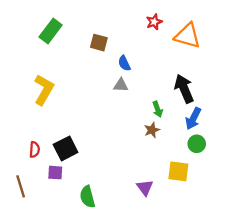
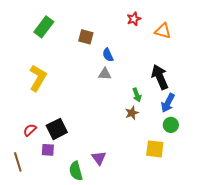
orange triangle: (187, 36) -> (163, 31), size x0.7
red semicircle: (35, 150) -> (30, 130), turned -136
purple triangle: (145, 188) -> (99, 158), moved

